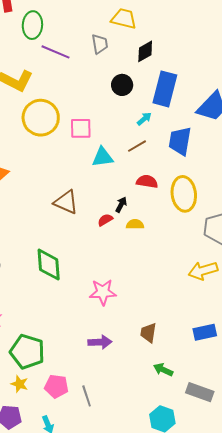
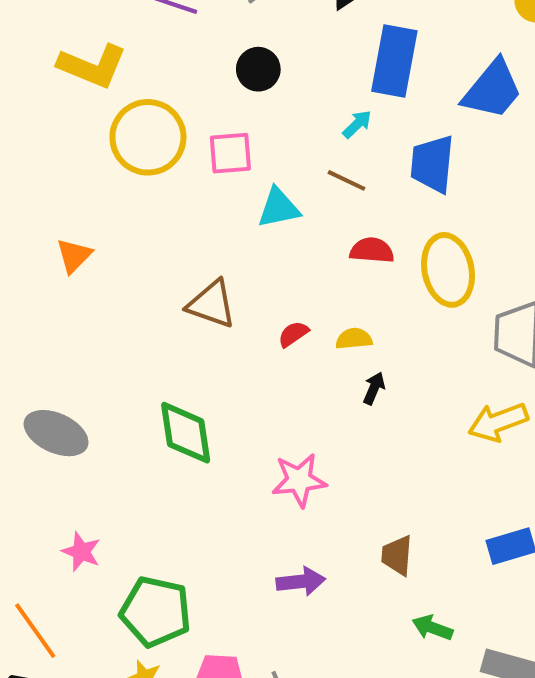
black circle: (122, 85) -> (258, 69), moved
brown line: (137, 146) -> (347, 180), turned 60
black arrow: (121, 205) -> (374, 388), moved

